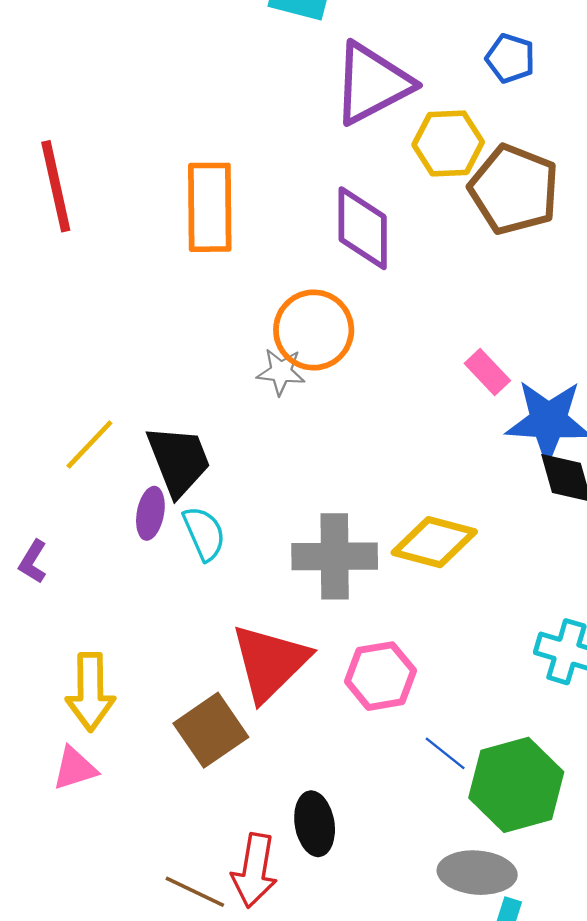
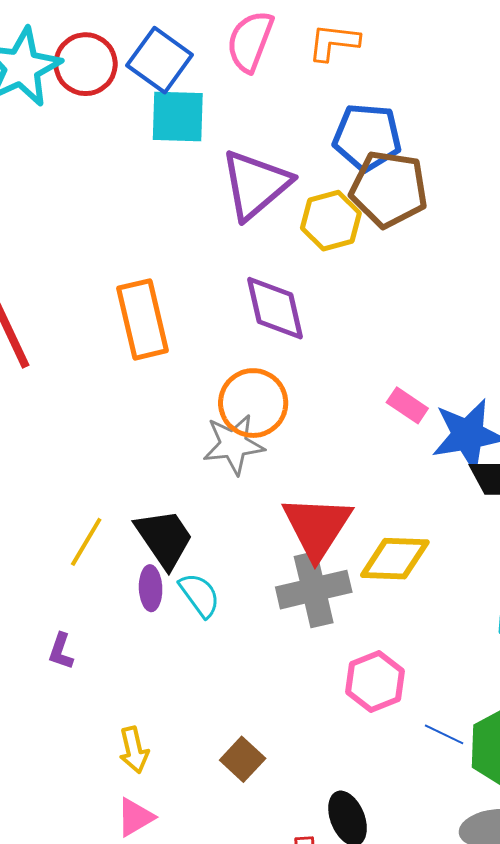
blue pentagon: (510, 58) -> (367, 137), size x1.6
brown pentagon: (514, 189) -> (389, 189), moved
gray star: (281, 372) -> (234, 444), size x1.5
red triangle: (270, 662) -> (317, 527), moved
yellow arrow: (90, 692) -> (134, 750), size x0.7
brown square: (211, 730) -> (243, 759), size x0.7

